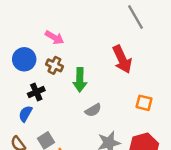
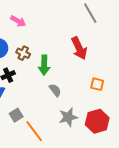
pink arrow: (54, 38) -> (18, 21), moved
gray semicircle: (93, 110) -> (55, 90), turned -96

